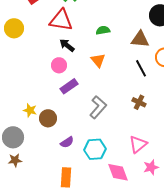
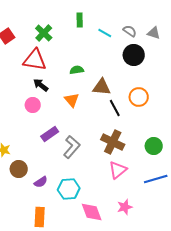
brown triangle: (140, 39) -> (102, 87), moved
purple rectangle: (69, 86) -> (50, 134), moved
brown cross: (139, 102) -> (113, 142), size x1.6
brown circle: (48, 118) -> (19, 169), moved
pink triangle: (138, 144) -> (118, 170), moved

